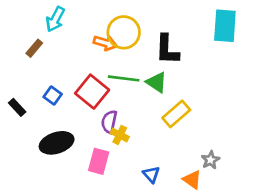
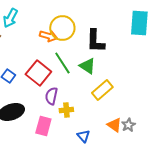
green line: (124, 78) -> (62, 63), turned 50
yellow cross: (120, 135) -> (66, 110), moved, turned -32
orange triangle: (192, 180) -> (114, 125), moved

